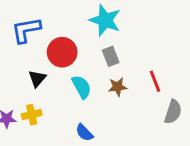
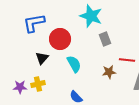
gray rectangle: (111, 56) -> (105, 39), moved
red line: (155, 81) -> (127, 60), turned -63
brown star: (118, 87) -> (109, 72), moved

